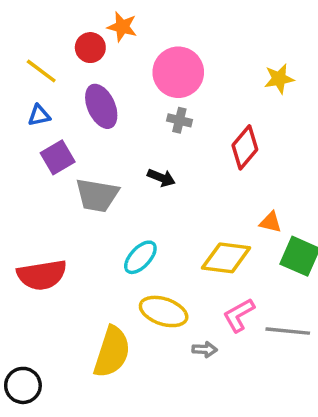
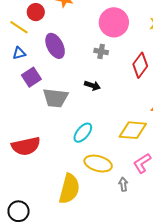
red circle: (90, 48) -> (36, 12), moved
pink circle: (178, 72) -> (114, 22), moved
gray arrow: (205, 349) -> (123, 184), turned -96

